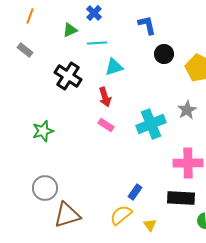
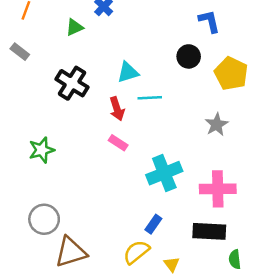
blue L-shape: (147, 25) -> (209, 21), moved
cyan line: (97, 43) -> (150, 98), moved
cyan cross: (151, 124) -> (164, 173), moved

